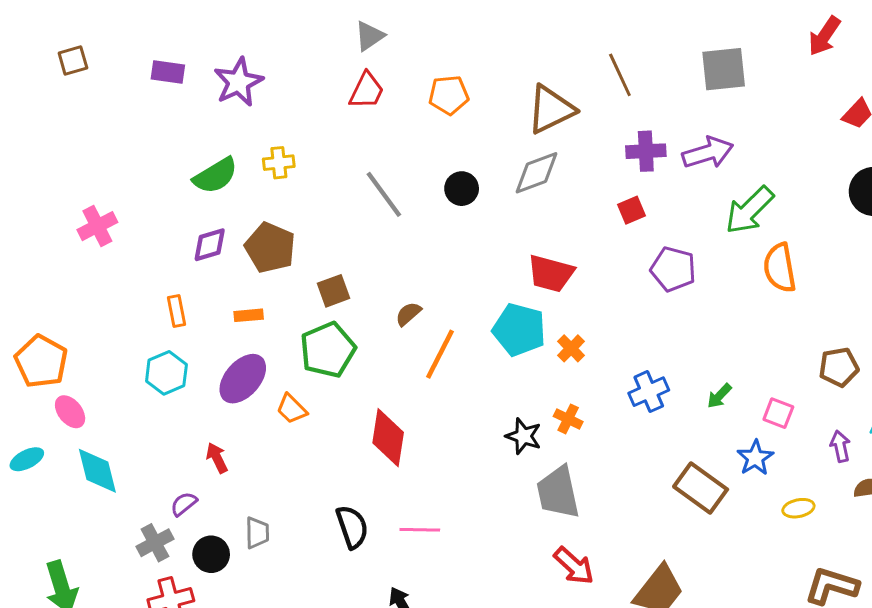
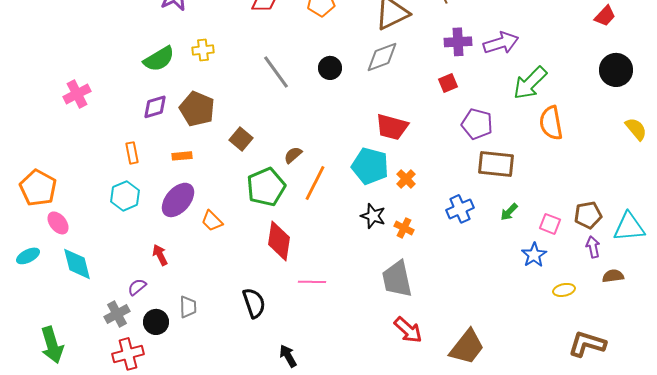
brown square: (333, 291) -> (241, 139), turned -30
green pentagon: (328, 350) -> (266, 187), moved
brown pentagon: (839, 367) -> (588, 215), moved
black star: (523, 436) -> (373, 216), moved
brown rectangle: (701, 488) -> (496, 164), moved, turned -30
pink line: (420, 530) -> (312, 282), moved

